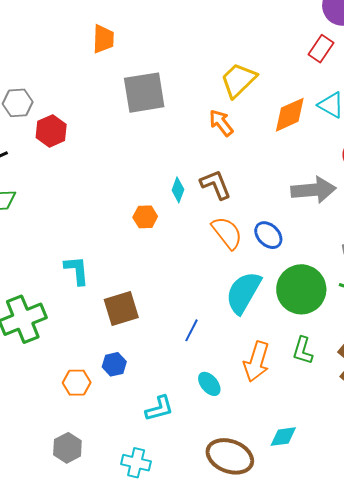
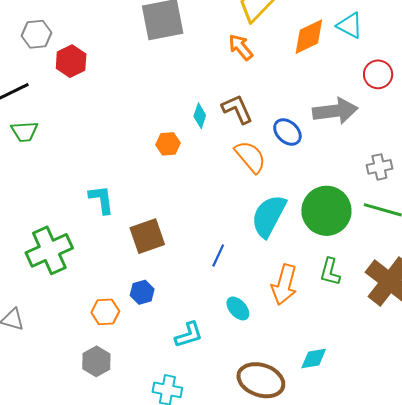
blue ellipse: (268, 235) -> (287, 132), moved
gray hexagon: (67, 448) -> (96, 361), moved

